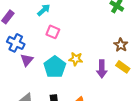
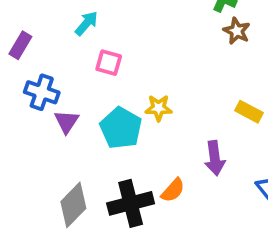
brown star: (121, 45) -> (237, 31), moved
purple arrow: (102, 69) -> (215, 158), moved

